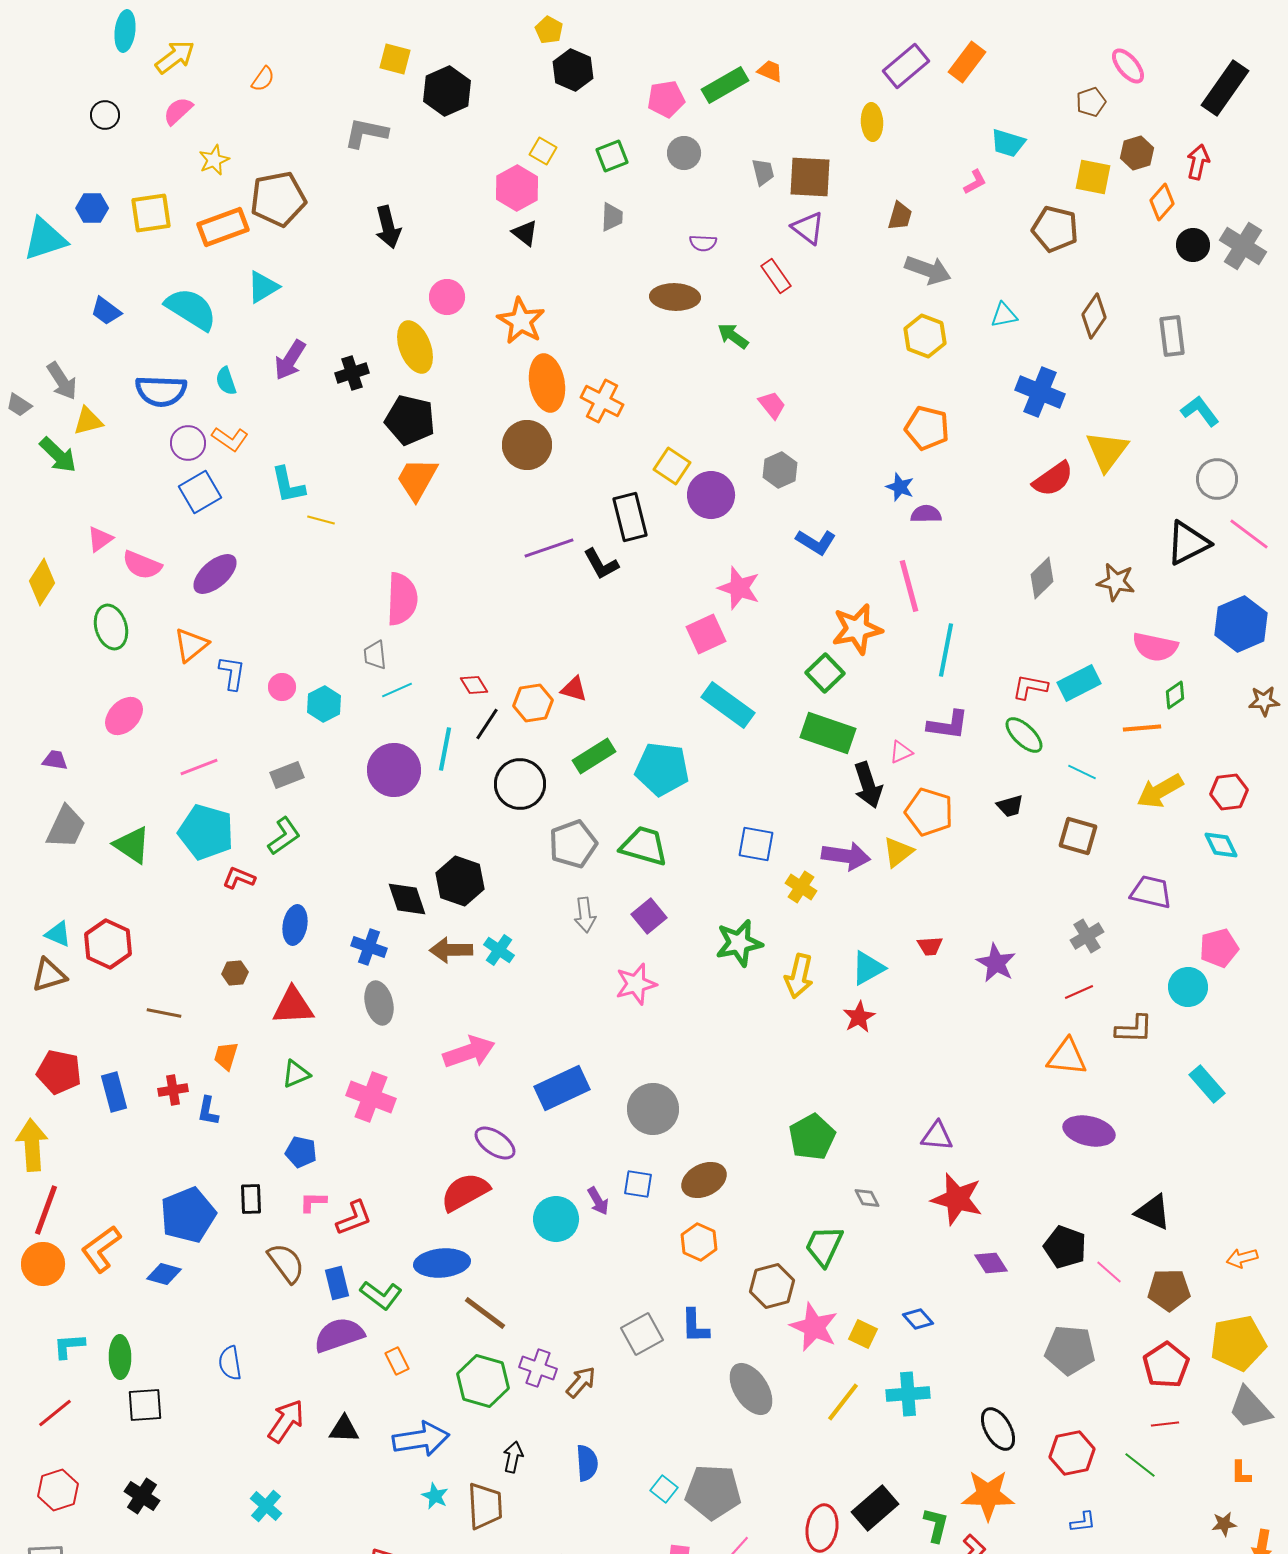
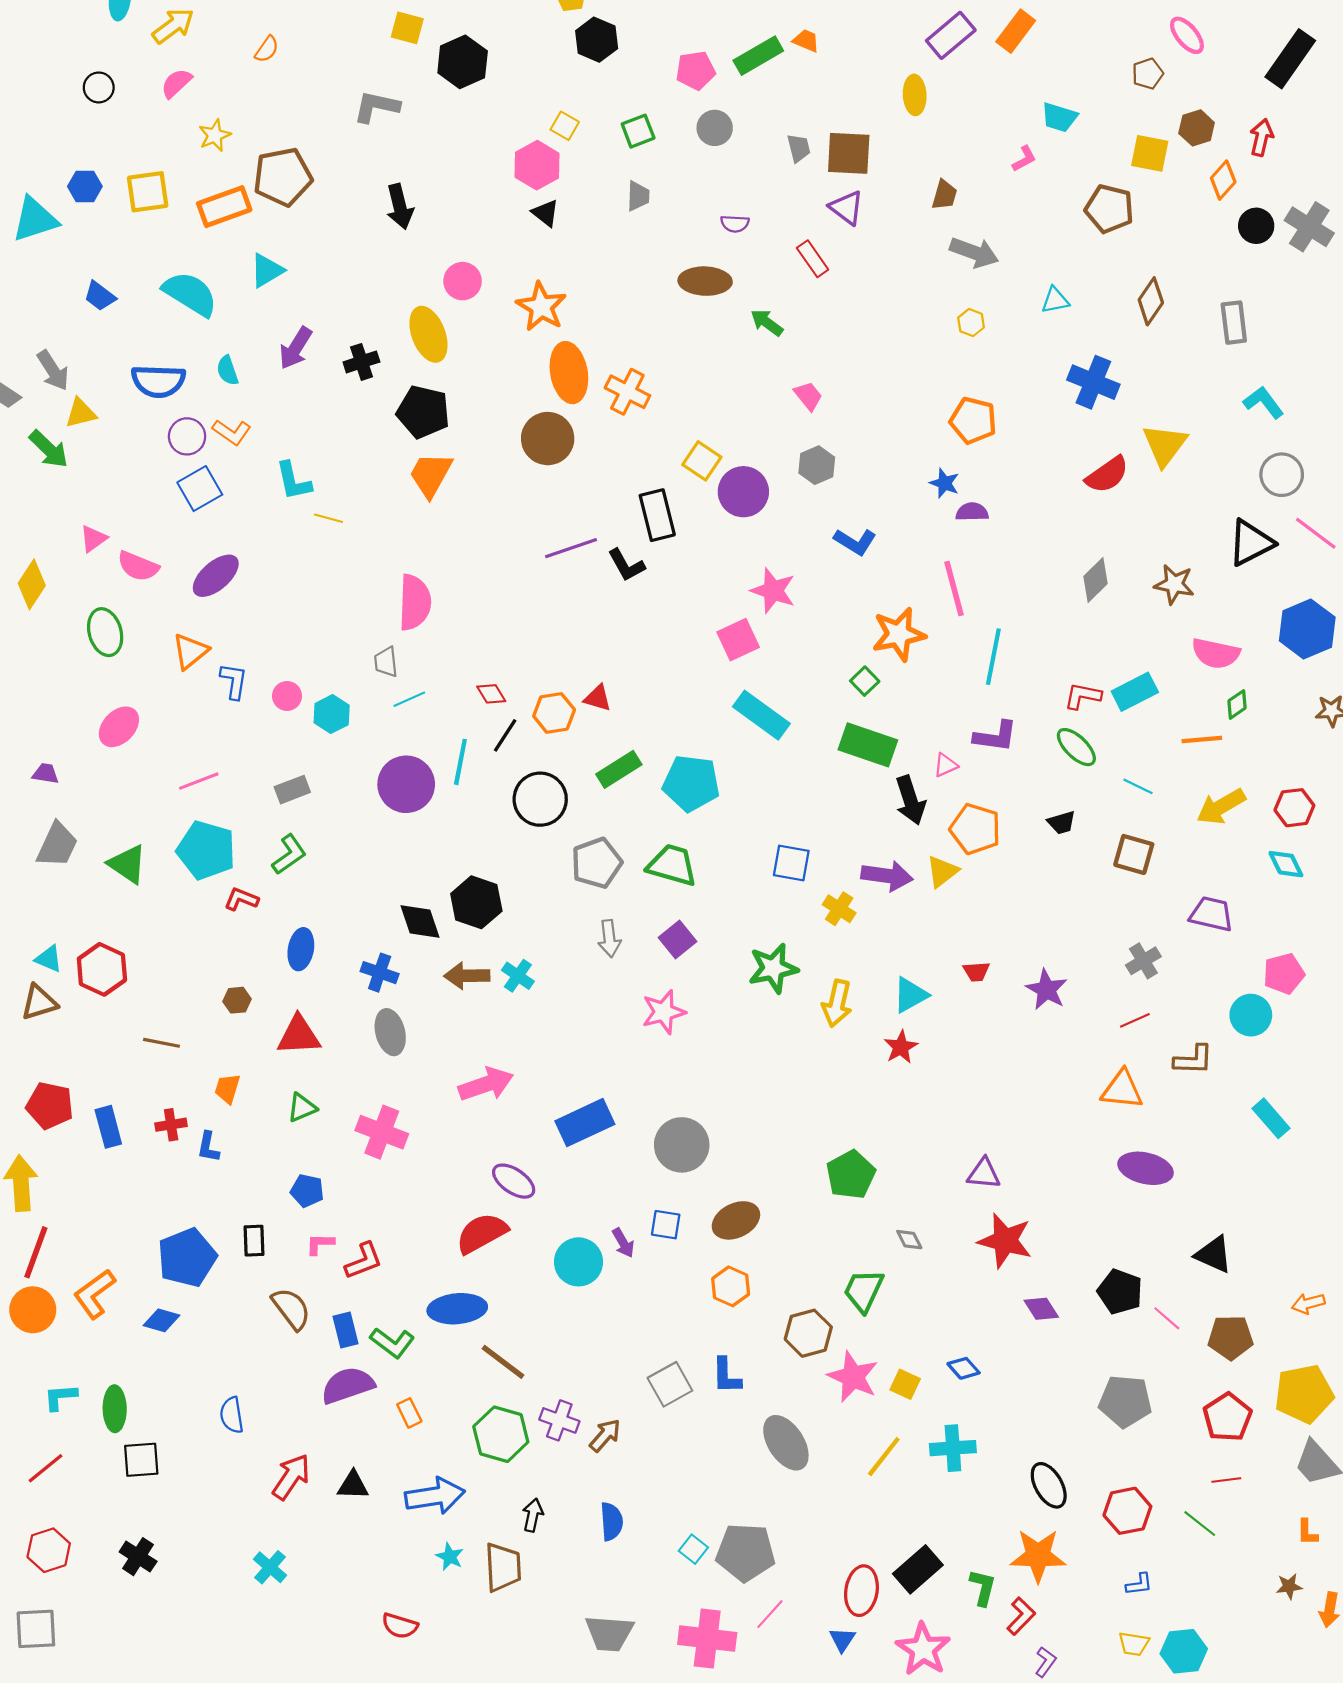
yellow hexagon: (925, 336) -> (971, 323), size x0.6
green square: (825, 673) -> (865, 681), size x0.7

